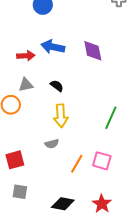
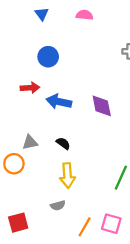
red arrow: (26, 56) -> (30, 88), moved

